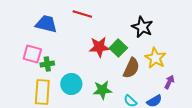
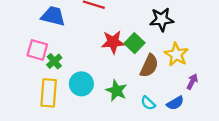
black star: (142, 27) -> (162, 19), turned -30
green cross: (47, 64) -> (54, 61), turned -32
green star: (102, 90) -> (116, 91), turned 30

